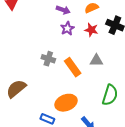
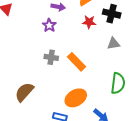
purple star: (67, 28) -> (49, 25), moved
gray triangle: (96, 60) -> (113, 43), moved

